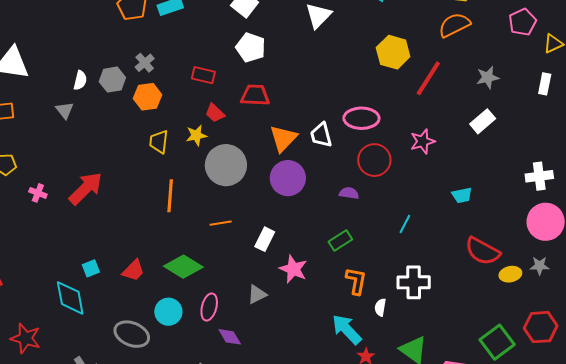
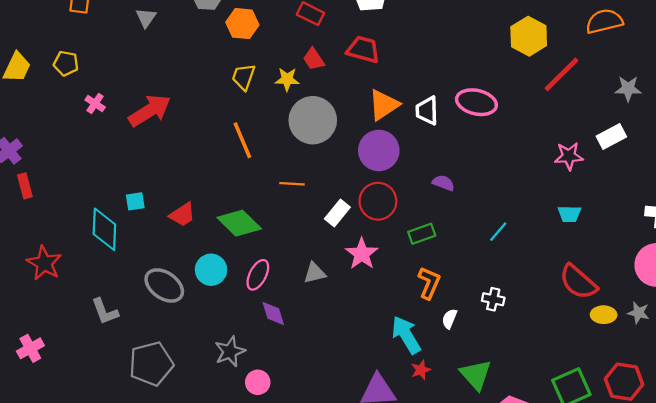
pink star: (423, 141) -> (569, 156), moved
red circle: (374, 160) -> (378, 201), moved
orange line: (170, 196) -> (242, 140), turned -40
white cross: (414, 282) -> (493, 299), size x0.6

